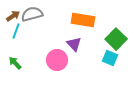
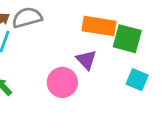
green square: (116, 39) -> (127, 39), moved, turned -30

